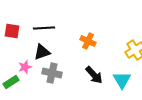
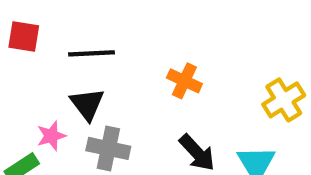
red square: (12, 31) -> (24, 36), moved
black triangle: (42, 52) -> (87, 104), turned -48

